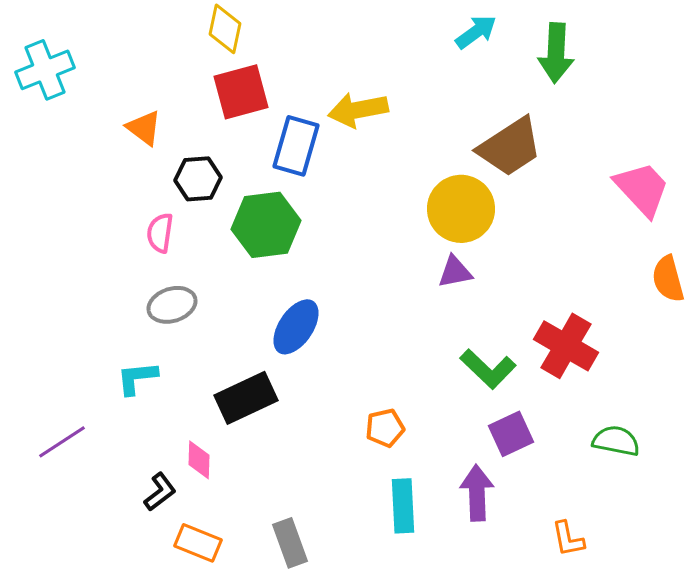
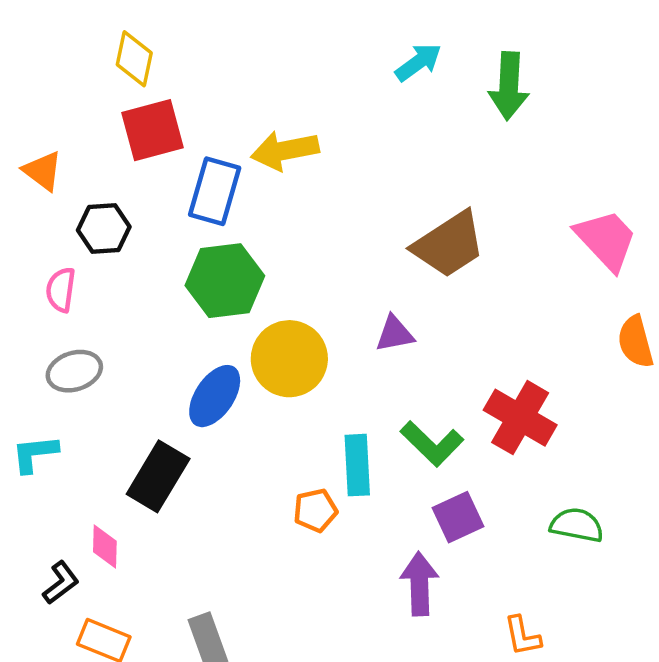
brown trapezoid: (510, 147) -> (449, 244), moved
yellow circle: (461, 209) -> (289, 359), moved
green hexagon: (266, 225) -> (225, 281), moved
black rectangle: (246, 398) -> (158, 476), turned -34
cyan rectangle: (403, 506) -> (357, 465), moved

